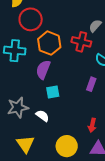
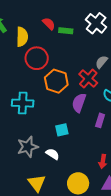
red cross: (81, 42) -> (88, 79), turned 30
cyan cross: (15, 51) -> (23, 103), moved
purple semicircle: (43, 70) -> (79, 103), moved

